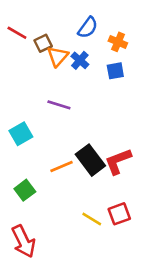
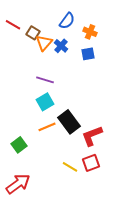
brown square: (43, 43) -> (33, 33), turned -32
cyan square: (21, 134) -> (45, 102), moved
red L-shape: (118, 161) -> (92, 136), moved
red arrow: (24, 241) -> (18, 184), turned -100

